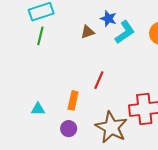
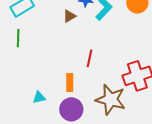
green line: (40, 36) -> (18, 38), moved
purple circle: (69, 129) -> (71, 109), size x1.5

